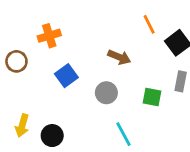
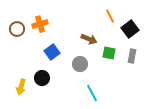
brown circle: (16, 61) -> (17, 29), moved
green square: (152, 97) -> (109, 53), moved
black circle: (52, 136) -> (42, 78), moved

